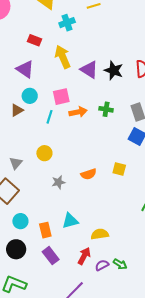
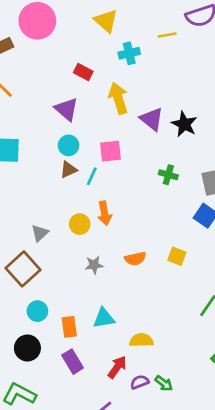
brown triangle: (17, 110) -> (69, 170), moved
orange arrow: (78, 112) -> (105, 213), moved, turned 84

